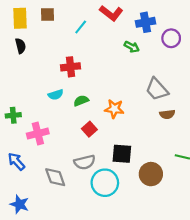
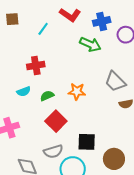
green arrow: (132, 47) -> (90, 44), size x1.5
orange star: (114, 109) -> (77, 91), moved
red square: (89, 129) -> (56, 121), size x1.5

